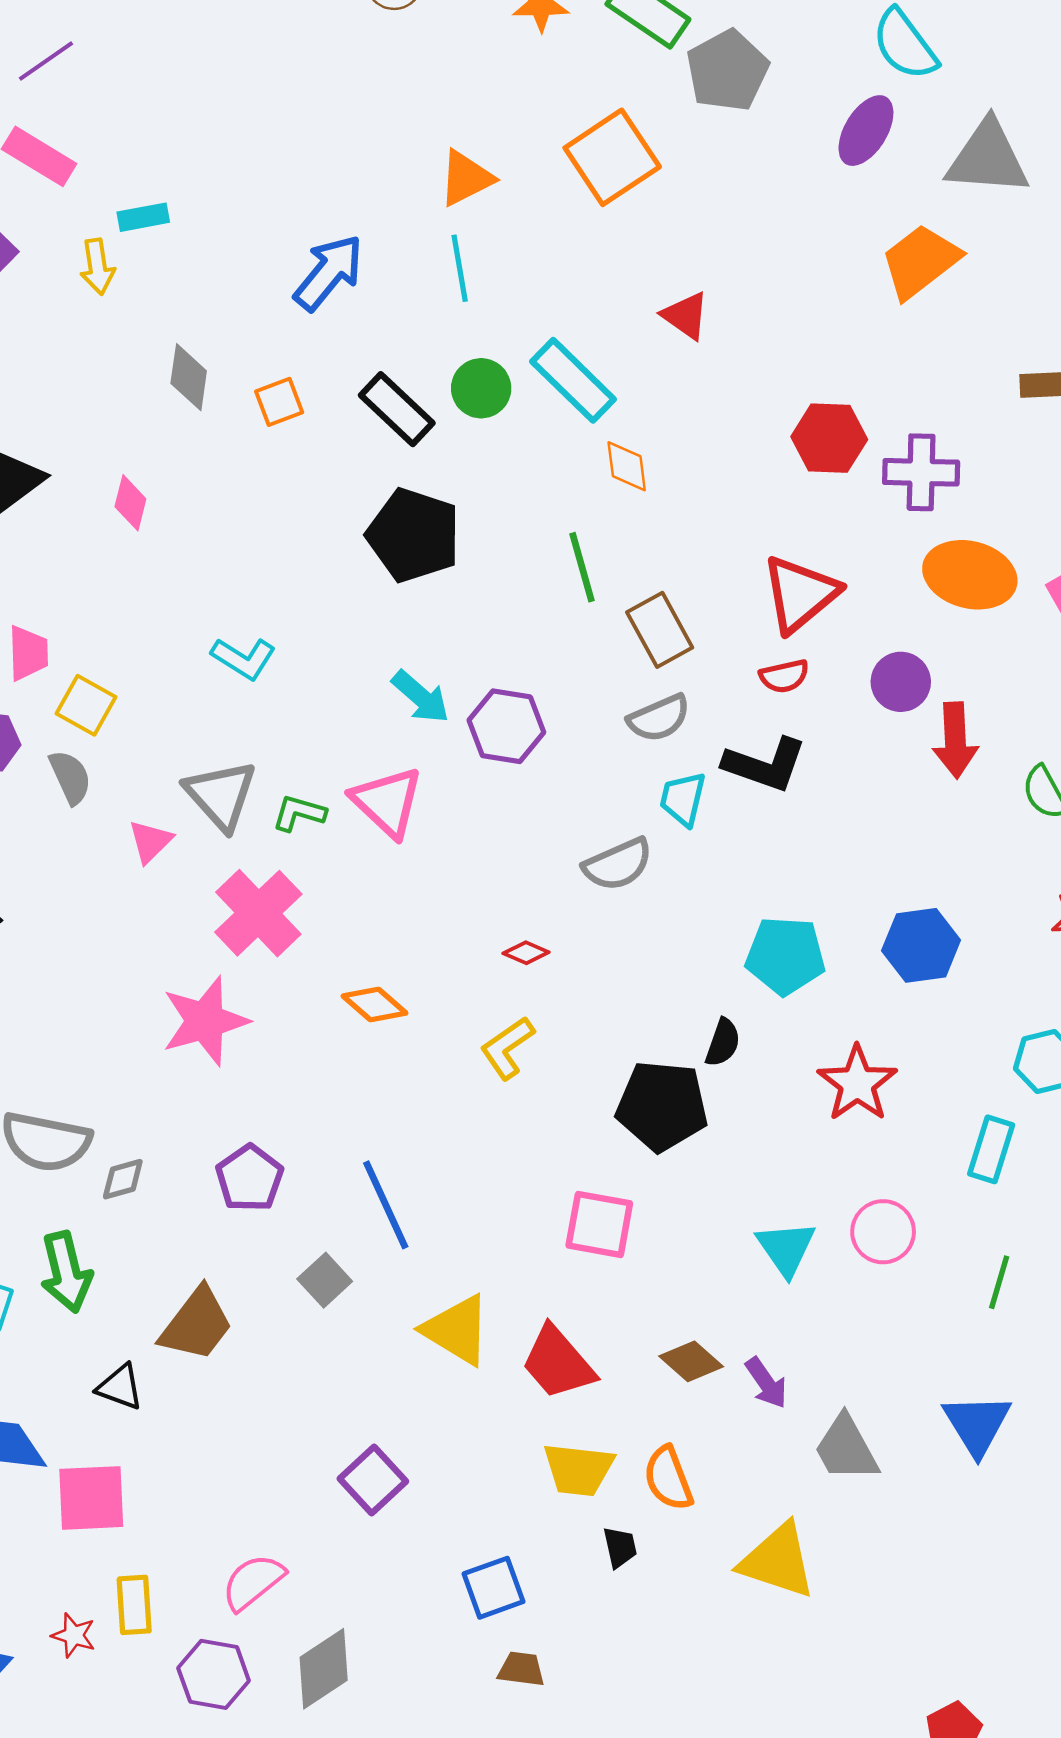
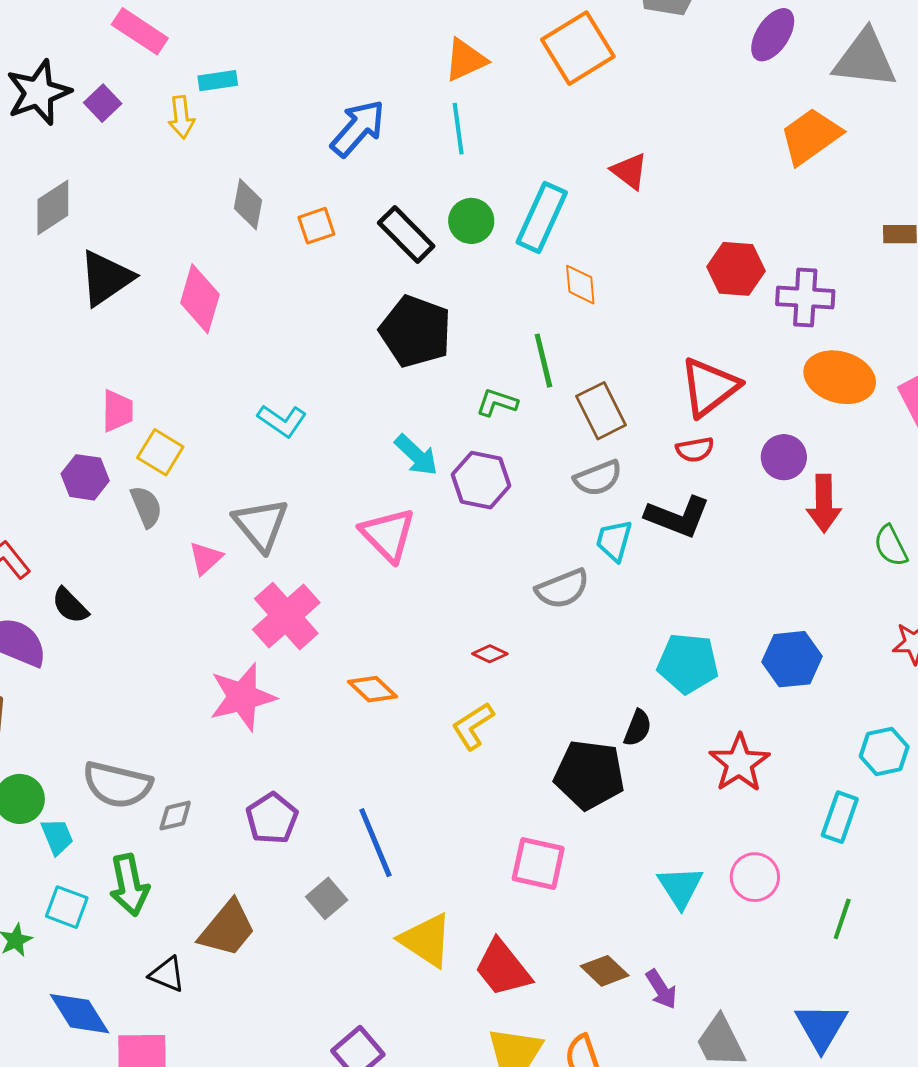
cyan rectangle: (573, 380) -> (542, 217), turned 68
pink diamond: (130, 503) -> (200, 299), size x1.6
green L-shape: (299, 813) -> (497, 403), moved

